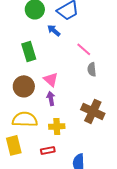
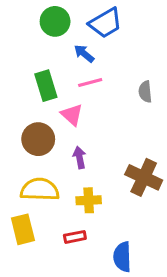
pink line: (84, 49) -> (90, 83), moved, turned -56
gray semicircle: (92, 69) -> (145, 92), moved
pink triangle: (51, 79) -> (72, 115), moved

